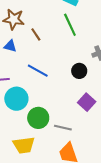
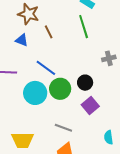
black circle: (79, 71) -> (85, 83), moved
cyan circle: (16, 99) -> (35, 93), moved
green circle: (38, 118) -> (60, 89), moved

